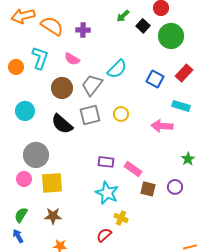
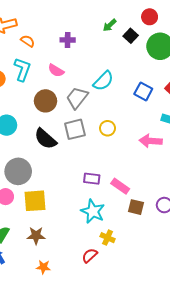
orange semicircle: (52, 26) -> (28, 41), moved, size x0.6

